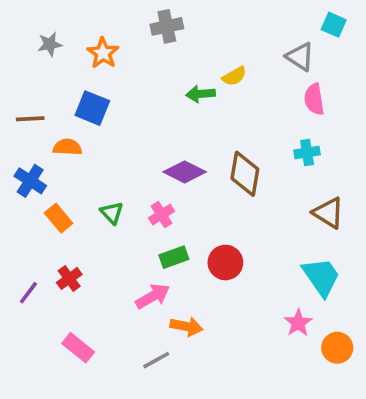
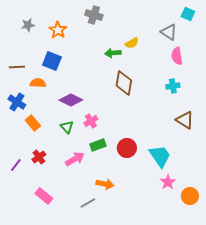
gray cross: (167, 26) -> (94, 15), turned 30
purple diamond: (185, 172) -> (71, 100), moved
brown diamond: (245, 174) -> (124, 83), moved
green triangle: (112, 213) -> (67, 127), moved
cyan trapezoid: (321, 277) -> (160, 156), moved
pink arrow: (153, 296) -> (75, 159), moved

